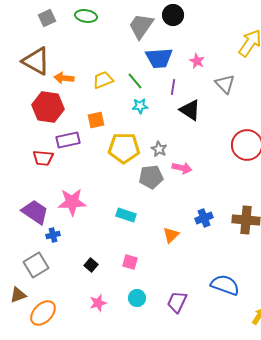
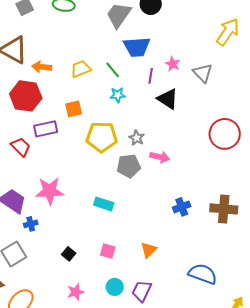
pink star: (197, 61) -> (173, 64), moved
red trapezoid: (43, 158) -> (21, 147), turned -140
orange triangle: (171, 235) -> (149, 250), moved
purple trapezoid: (177, 302) -> (142, 291), moved

